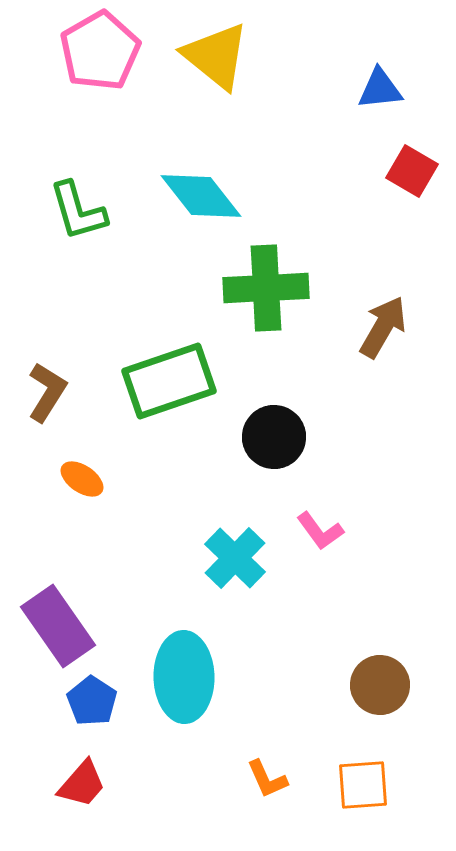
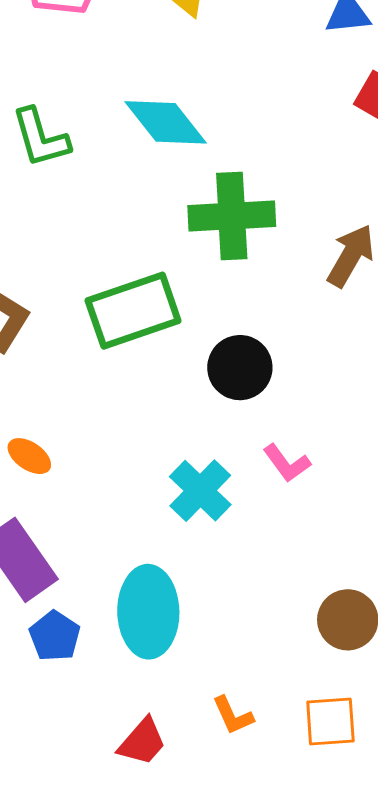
orange ellipse: (82, 479) -> (29, 456), moved
red trapezoid: (82, 784) -> (142, 742), moved

